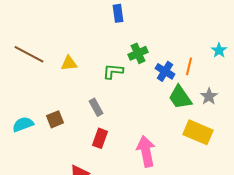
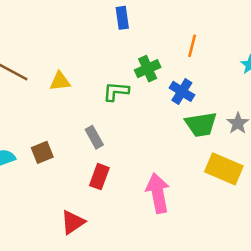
orange line: (189, 66) -> (192, 46), moved
green trapezoid: (180, 97) -> (201, 124), turned -64

